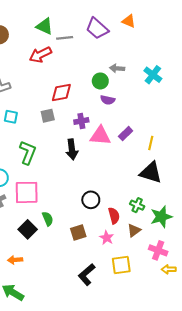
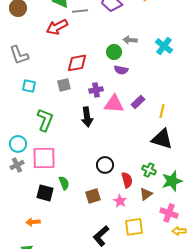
black square: (28, 229) -> (45, 193), turned -30

